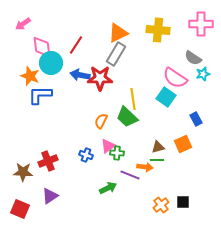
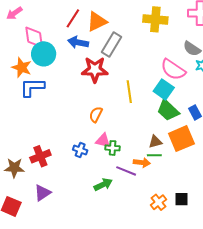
orange triangle: (118, 33) -> (97, 22), moved
red line: (76, 45) -> (73, 18), moved
blue arrow: (80, 75) -> (78, 42), moved
green trapezoid: (127, 117) -> (168, 110), moved
orange square: (183, 144) -> (181, 139), size x1.4
pink triangle: (108, 146) -> (103, 141), turned 49

